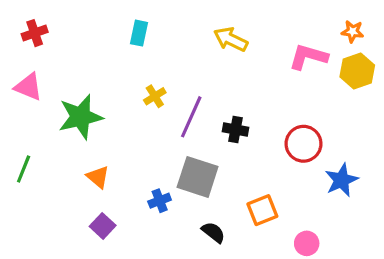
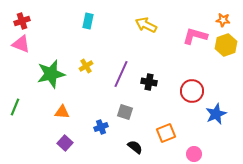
pink triangle: (28, 87) -> (21, 44), moved
yellow cross: (155, 96) -> (86, 66), moved
orange triangle: (98, 177) -> (62, 112), turned -35
gray square: (198, 177) -> (125, 112), size x0.6

